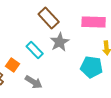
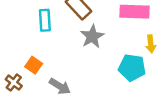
cyan rectangle: (35, 50) -> (45, 20), moved, turned 42

